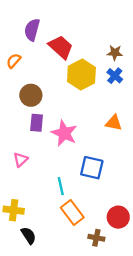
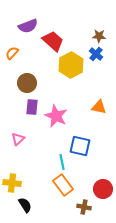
purple semicircle: (32, 30) -> (28, 26), turned -126
brown star: (115, 53) -> (99, 36), moved
blue cross: (115, 76) -> (96, 54), moved
cyan line: (61, 186) -> (62, 162), moved

